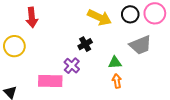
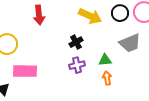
red arrow: (32, 17) -> (39, 15), moved
purple cross: (72, 66) -> (77, 65), moved, turned 35
pink rectangle: (50, 81) -> (25, 71), moved

